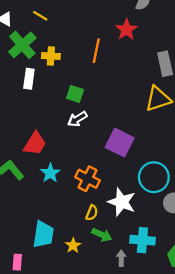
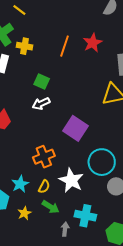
red star: (126, 30) -> (93, 43), moved
cyan star: (50, 173) -> (20, 184), moved
orange cross: (87, 179) -> (44, 157), turned 35

